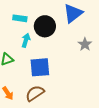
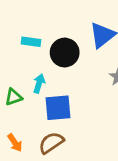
cyan arrow: (26, 40) -> (39, 84), moved

